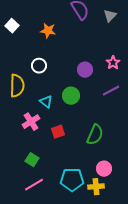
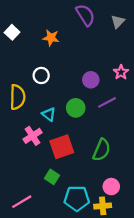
purple line: (111, 91) -> (107, 102), moved
red square: (58, 132) -> (62, 147), size x1.6
green square: (32, 160) -> (52, 177), moved
pink line: (34, 185) -> (22, 202), moved

